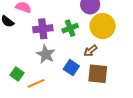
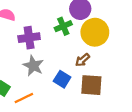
green cross: (70, 28) -> (63, 26), moved

